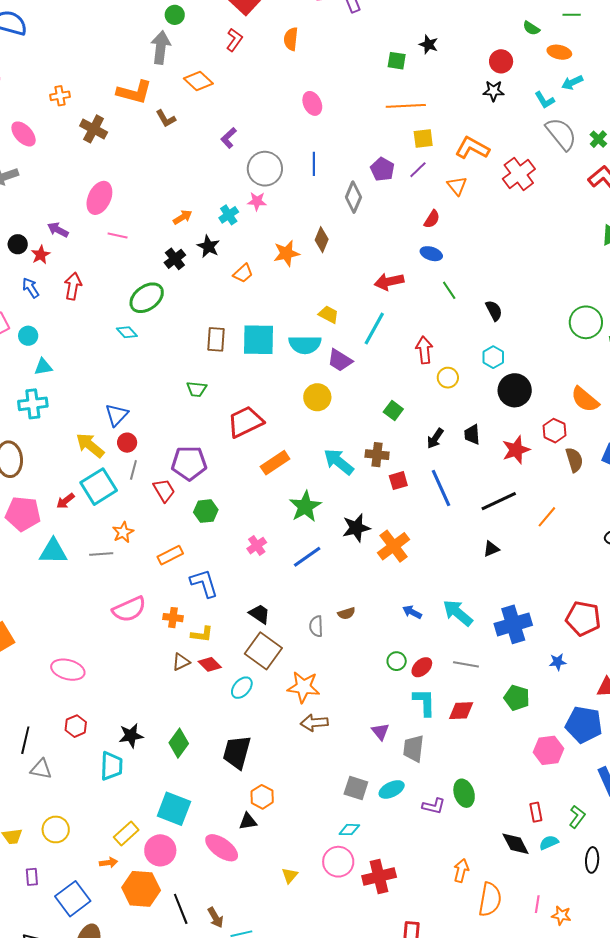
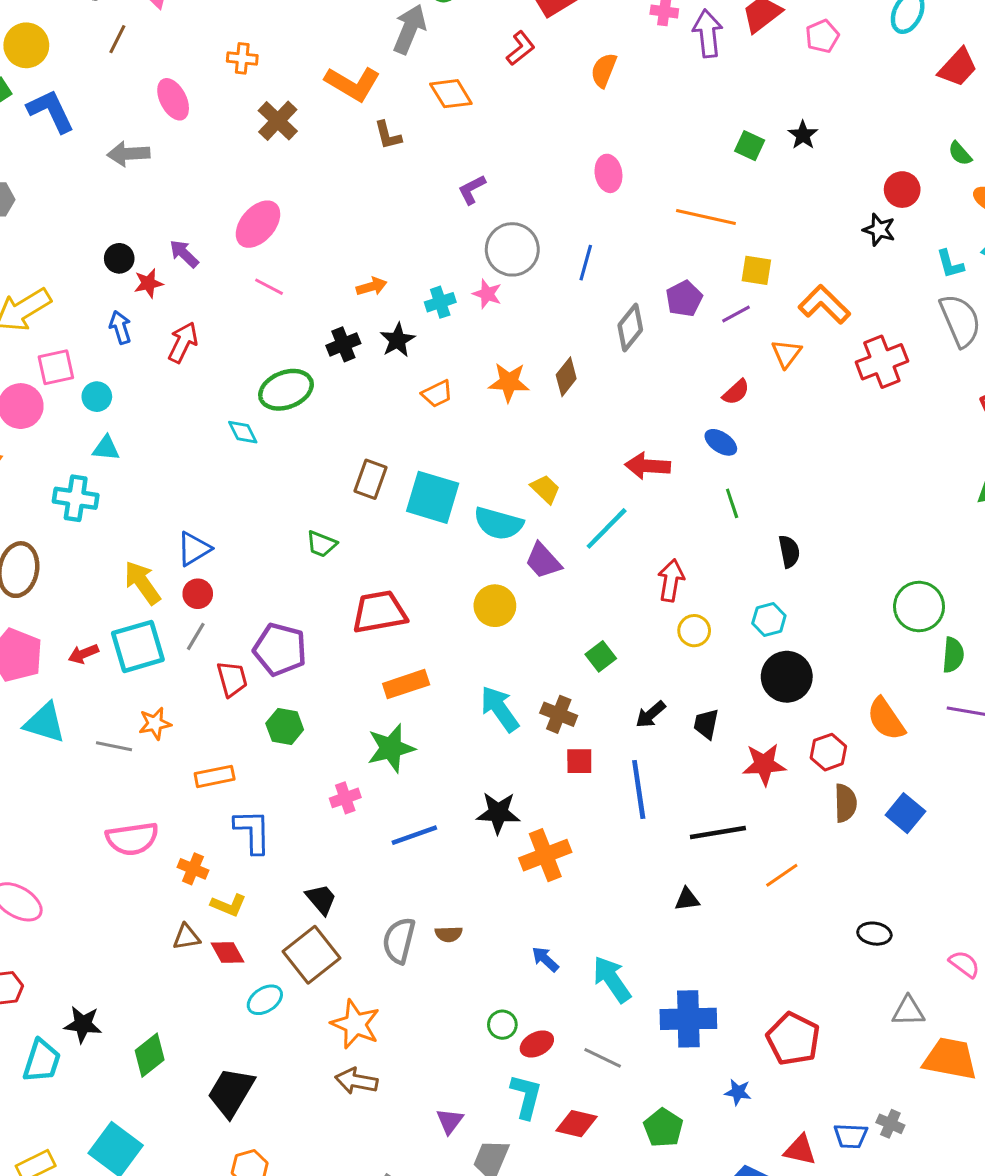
orange line: (406, 106) -> (706, 217), moved
green star: (305, 506) -> (391, 748), moved
gray semicircle: (316, 626) -> (399, 941), size x1.4

